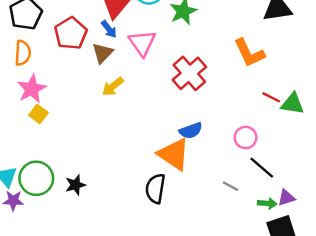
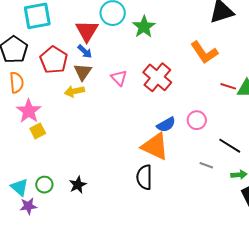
pink triangle: (142, 43) -> (119, 78), moved, size x0.7
yellow arrow: (113, 87) -> (74, 91), moved, turned 36
yellow square: (38, 114) -> (38, 131), turned 35
pink circle: (246, 137) -> (197, 120), moved
green circle: (36, 178) -> (44, 185), size x0.6

